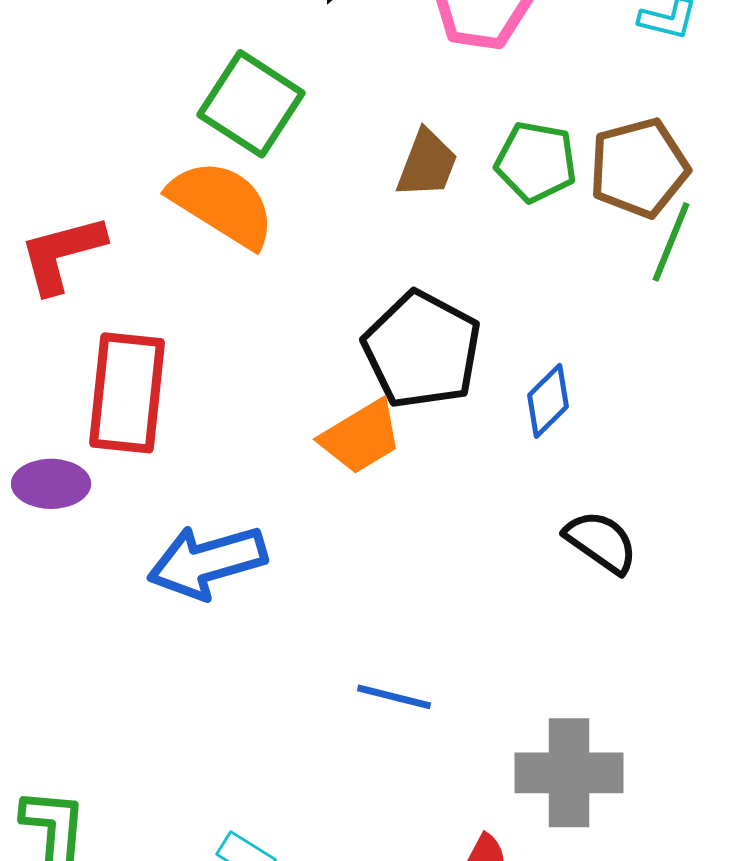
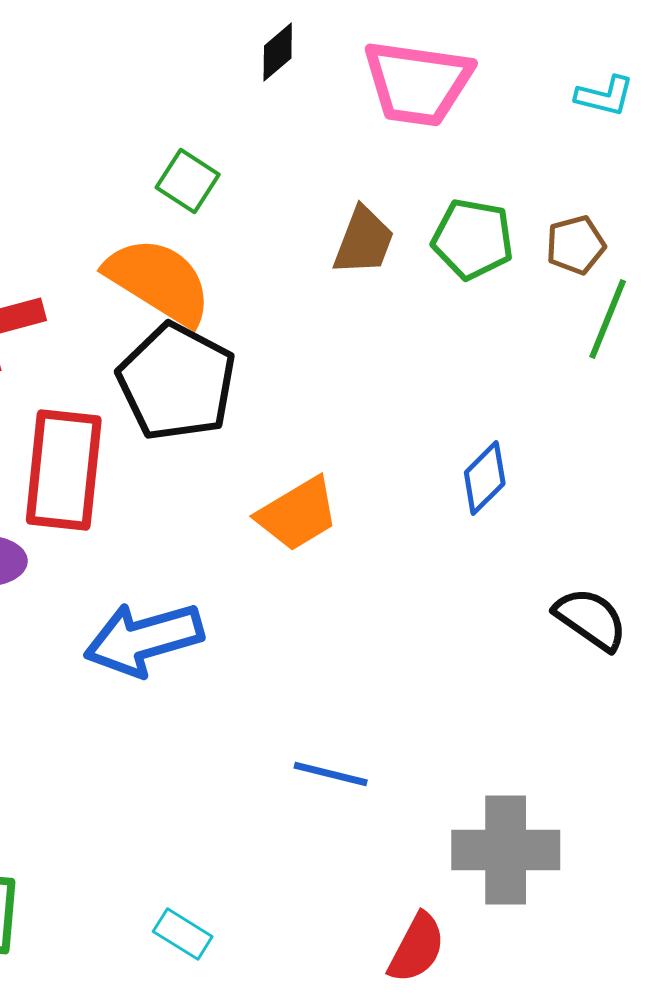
green square: (251, 104) -> (188, 181), size x0.6
brown pentagon: (639, 168) -> (576, 245), size x0.6
black pentagon: (422, 350) -> (177, 382), moved
black semicircle: (601, 542) -> (591, 619), moved

